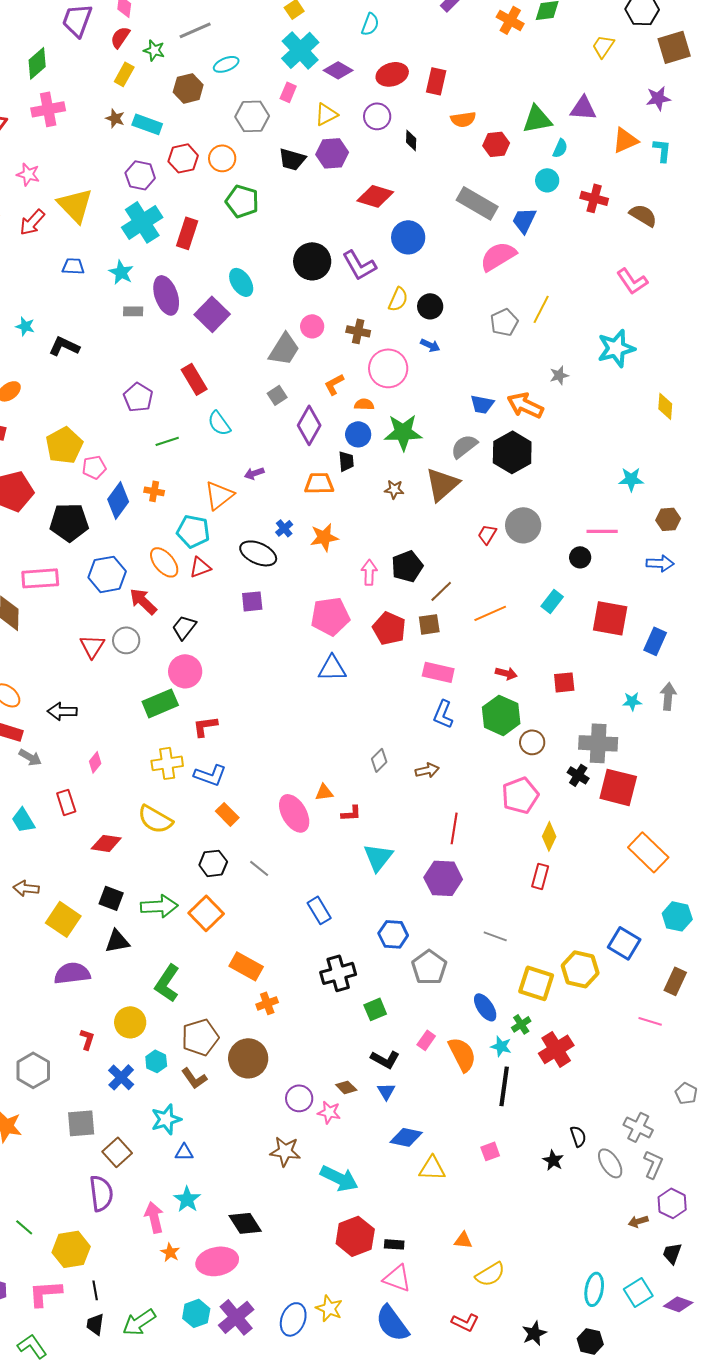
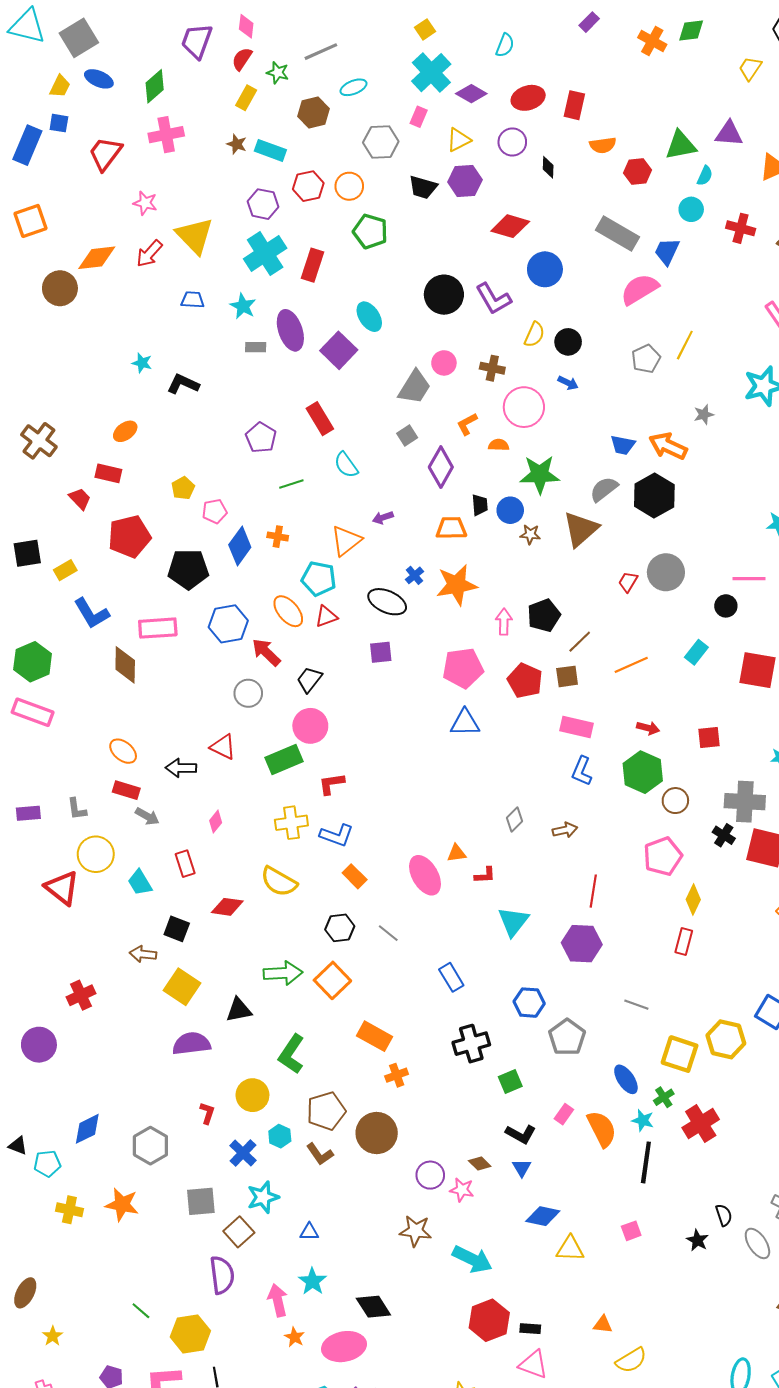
blue circle: (358, 434) -> (510, 510), moved
yellow pentagon: (64, 445) -> (183, 488), size x0.6
orange star: (324, 537) -> (457, 585), size x1.4
red triangle: (92, 646) -> (223, 747), moved, turned -36
black square: (111, 898) -> (177, 929), moved
cyan star: (166, 1119) -> (263, 1197), moved

